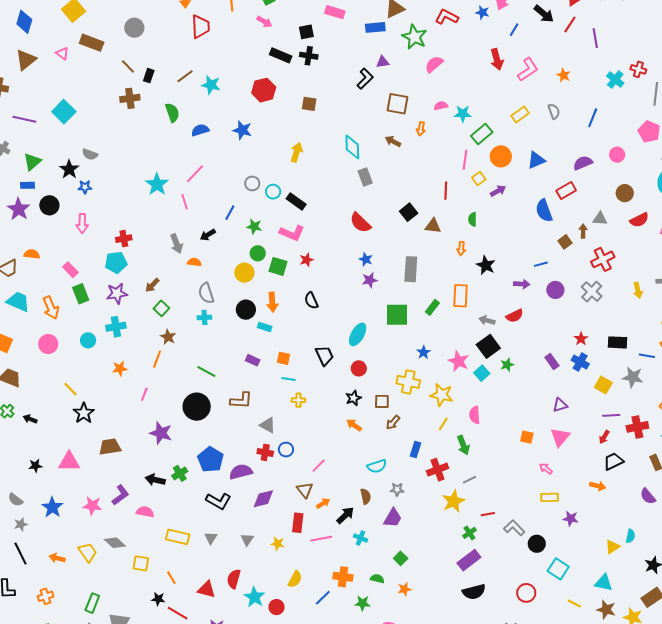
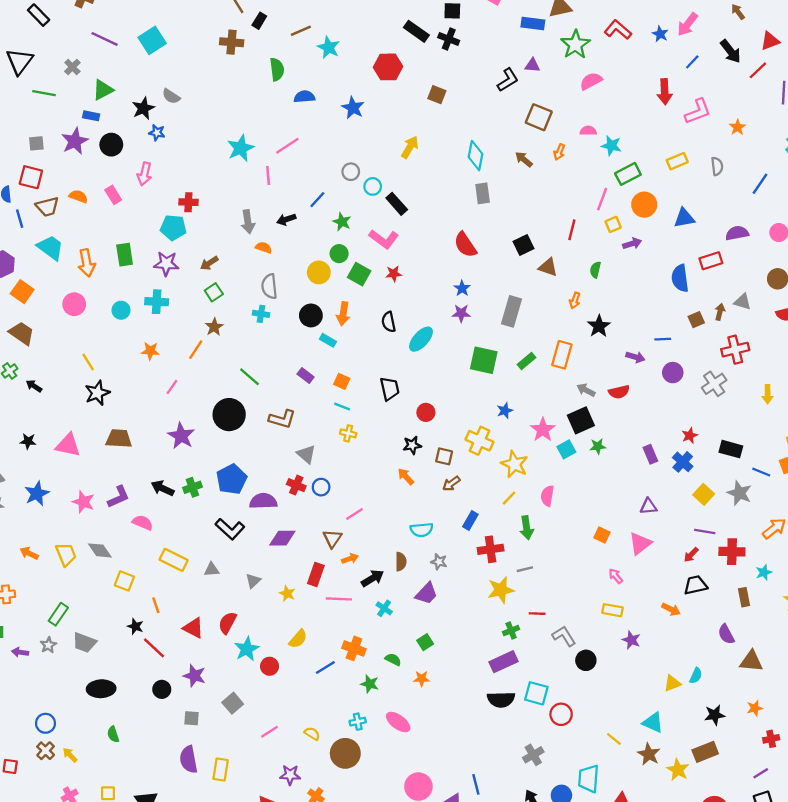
pink rectangle: (70, 270) -> (113, 195), moved
cyan ellipse: (358, 334) -> (421, 339), moved
gray triangle: (211, 538) -> (212, 570), turned 40
cyan square: (558, 569) -> (536, 693), moved, turned -30

